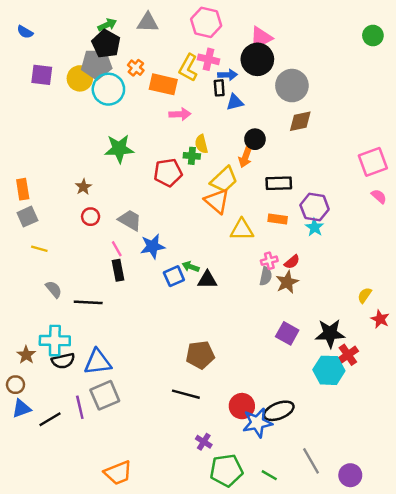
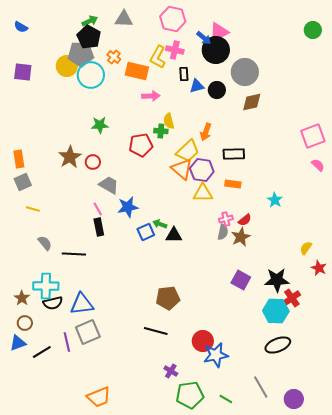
purple square: (42, 75) -> (23, 72), moved
blue arrow: (228, 75) -> (204, 38), moved, turned 42
black circle: (255, 139) -> (217, 90), moved
green star: (119, 149) -> (100, 125), size x0.7
brown star: (83, 187) -> (70, 157), size x1.6
purple hexagon: (315, 207) -> (202, 170), moved
red circle: (91, 217) -> (93, 162), moved
cyan star: (315, 227) -> (275, 200), moved
brown circle: (15, 385) -> (25, 323), moved
black ellipse: (279, 411) -> (278, 345), moved

